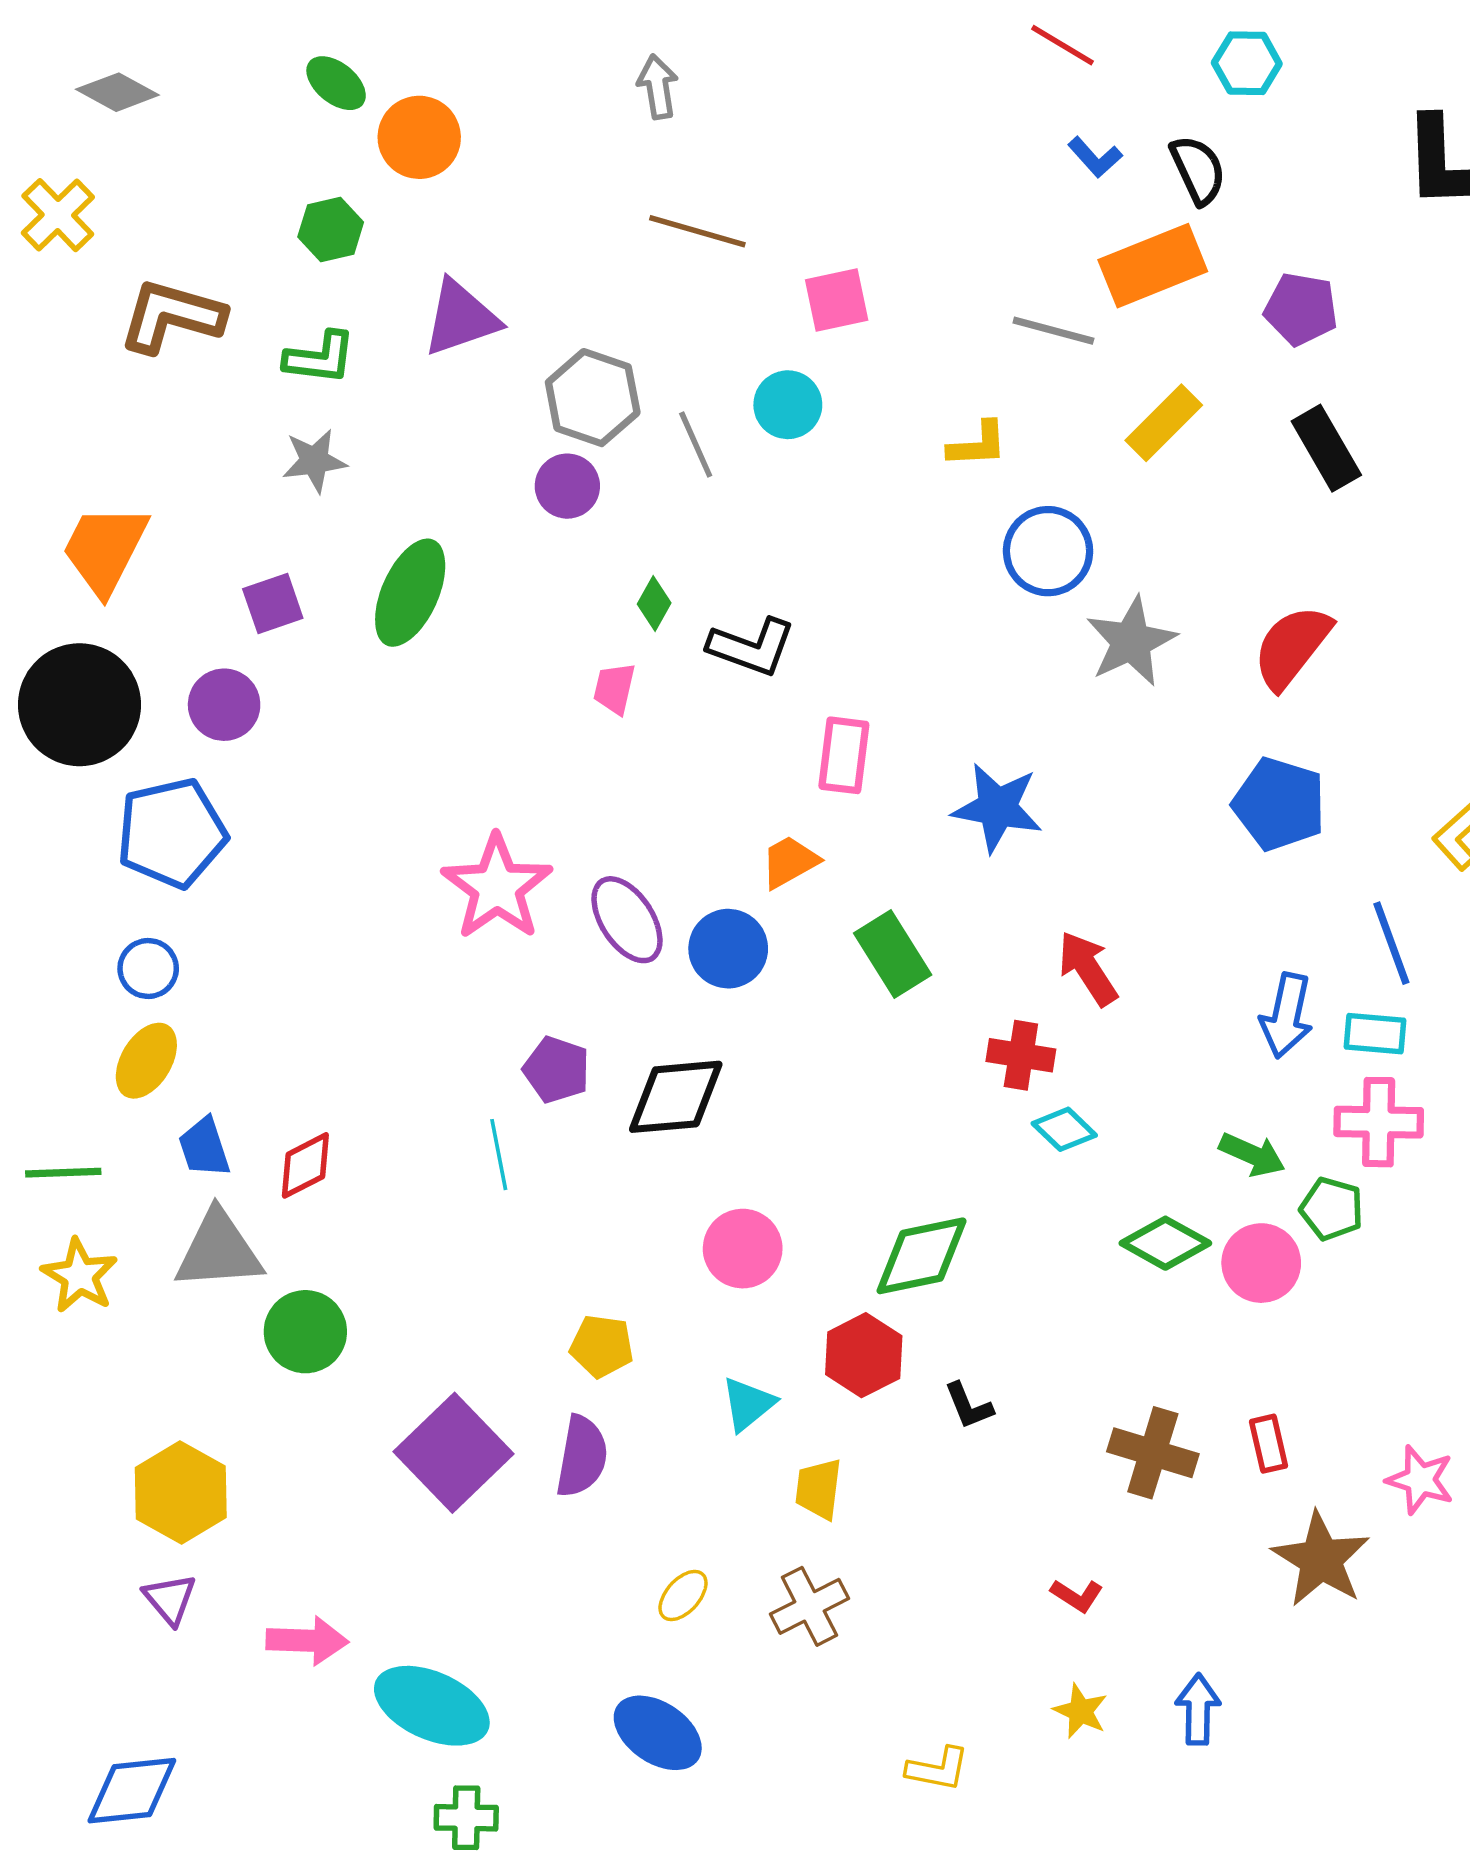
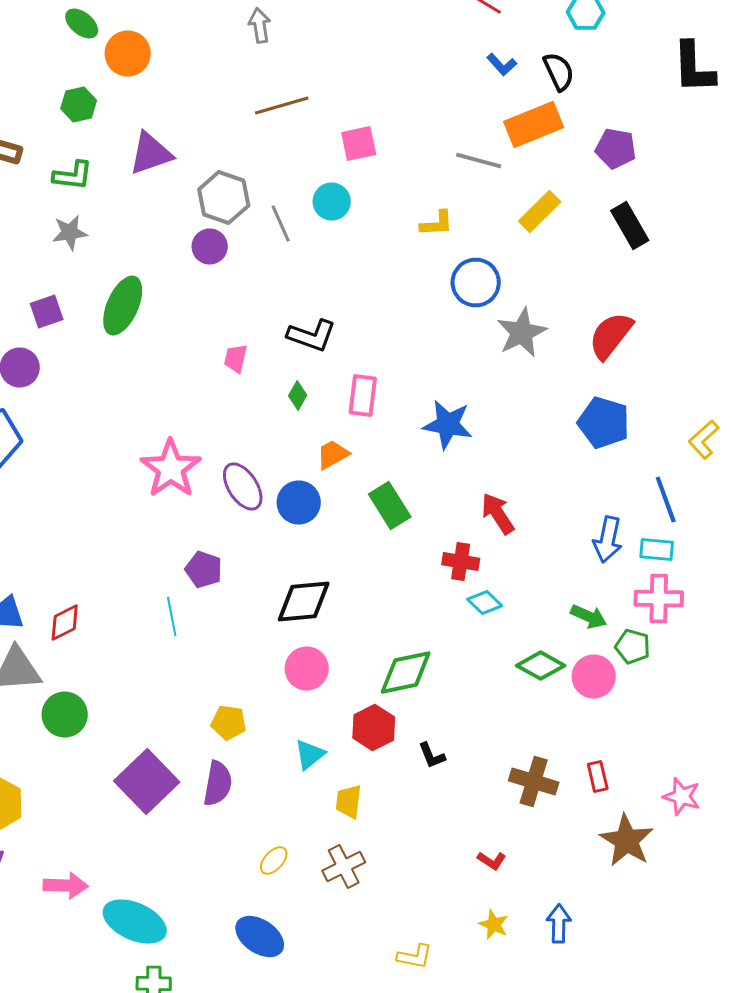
brown line: (697, 231) -> (282, 106), turned -32
green diamond: (654, 604) -> (298, 396), moved
black diamond: (676, 1097) -> (304, 602), moved

